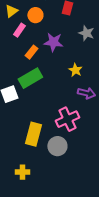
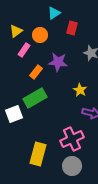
gray circle: (57, 146) -> (72, 166), moved

